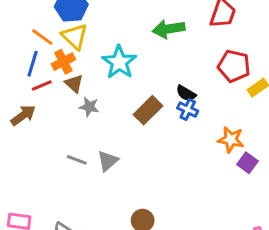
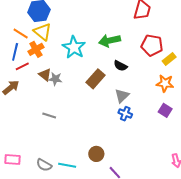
green arrow: (169, 29) -> (109, 41), moved
brown triangle: (74, 84) -> (45, 75), moved
blue cross: (188, 109) -> (125, 114), moved
orange star: (231, 140) -> (165, 83), moved
gray triangle: (108, 161) -> (122, 96), moved

